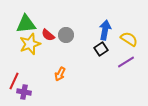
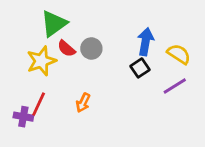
green triangle: (26, 24) -> (54, 23), moved, turned -30
red line: (14, 81) -> (39, 104), moved
purple cross: (24, 92) -> (23, 117), moved

